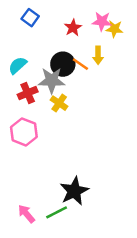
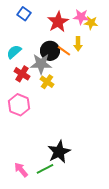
red star: (73, 28) -> (58, 22), size x1.5
red cross: (28, 93) -> (22, 74), turned -35

